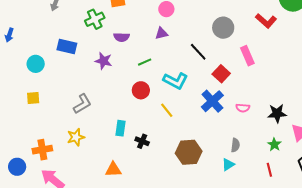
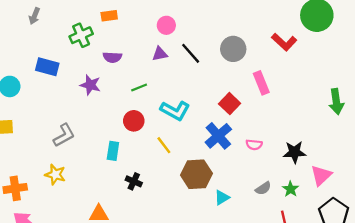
black line: (198, 52) -> (191, 53), moved
cyan rectangle: (121, 128) -> (113, 151), moved
yellow star: (76, 137) -> (55, 175), turned 30
gray semicircle: (235, 145) -> (263, 188), moved, turned 48
brown hexagon: (189, 152) -> (196, 174), moved
cyan triangle: (228, 165) -> (222, 197), moved

